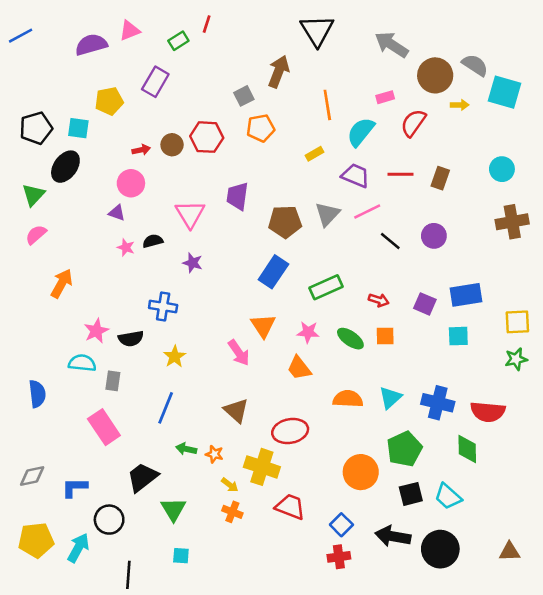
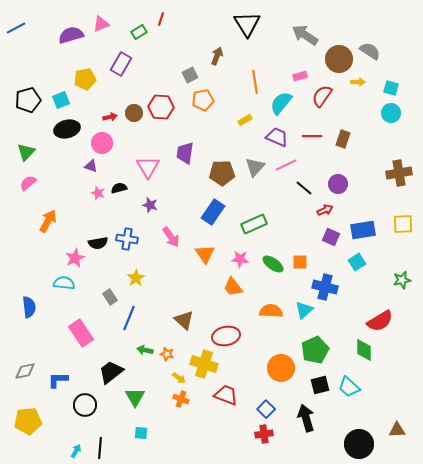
brown arrow: (279, 72) -> (217, 56), size x0.7
cyan square: (504, 92) -> (391, 88), moved, size x0.6
cyan square: (78, 128) -> (61, 100), turned -30
black ellipse: (65, 167) -> (67, 129), moved, turned 40
cyan circle: (502, 169) -> (391, 113), moved
red arrow: (379, 300) -> (325, 210), moved, turned -42
yellow square: (517, 322) -> (403, 224), moved
cyan square: (458, 336) -> (357, 262), turned -30
black semicircle: (131, 339) -> (98, 243), moved
pink arrow: (239, 353) -> (171, 237), moved
gray rectangle: (113, 381) -> (110, 297), moved, turned -42
blue cross: (438, 403) -> (325, 287), moved
red semicircle: (488, 412) -> (380, 321), turned -36
black arrow: (393, 536) -> (306, 418), turned 64
cyan arrow: (78, 548) -> (76, 451), moved, size x0.6
black circle: (440, 549) -> (359, 444), moved

